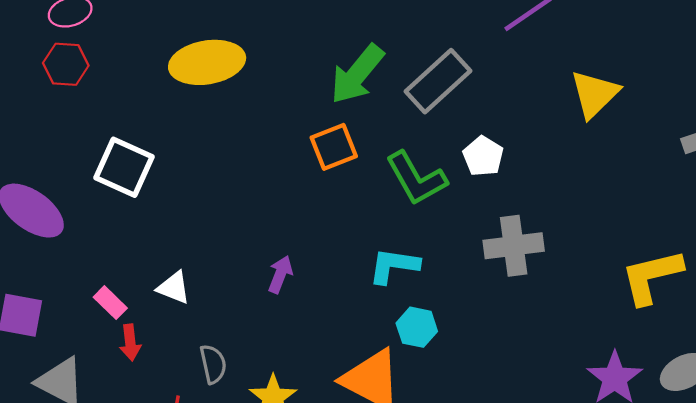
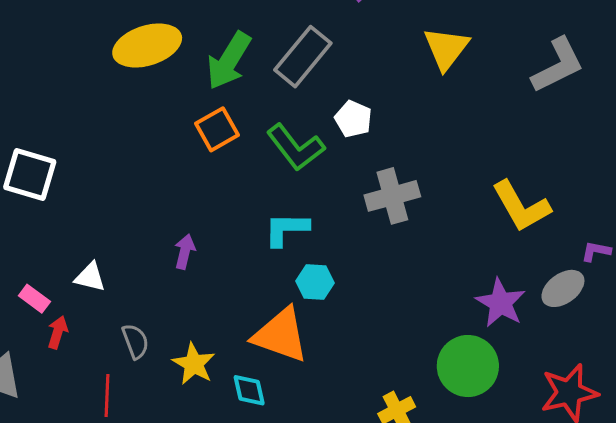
yellow ellipse: (207, 62) -> (147, 46), moved
yellow L-shape: (652, 277) -> (521, 206), turned -98
red arrow: (130, 342) -> (58, 332), turned -148

